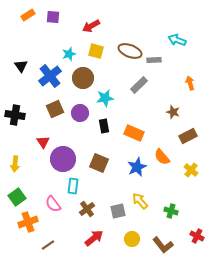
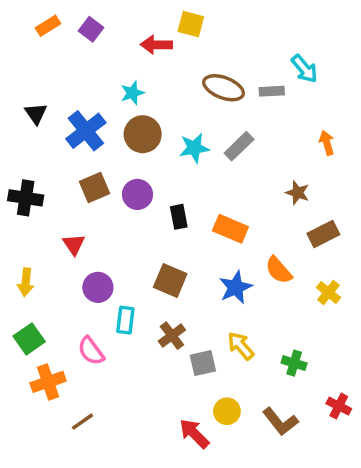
purple square: (53, 17) -> (91, 29), turned 32
red arrow: (91, 26) -> (156, 45), turned 30
cyan arrow: (177, 40) -> (304, 69), turned -150
yellow square: (96, 51) -> (191, 24), moved
cyan star: (69, 54) -> (132, 93), moved
gray rectangle: (154, 60) -> (272, 91), moved
cyan star: (105, 98) -> (194, 148), moved
purple circle: (63, 159) -> (98, 287), moved, size x0.7
brown cross: (87, 209) -> (172, 336), moved
red arrow: (94, 238) -> (194, 434), moved, turned -96

